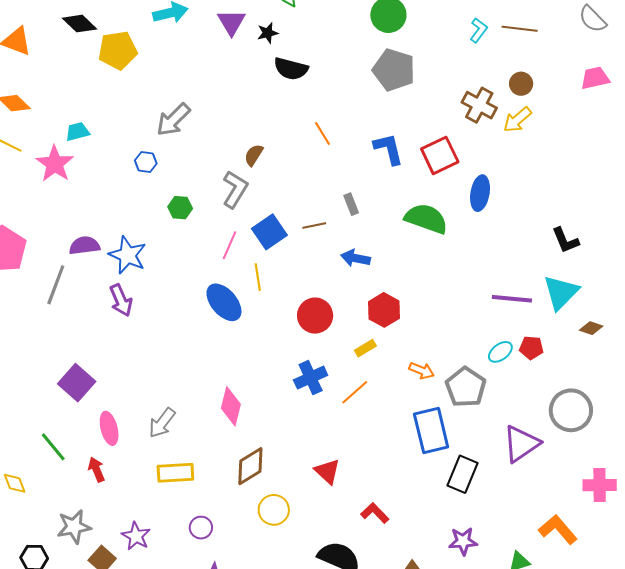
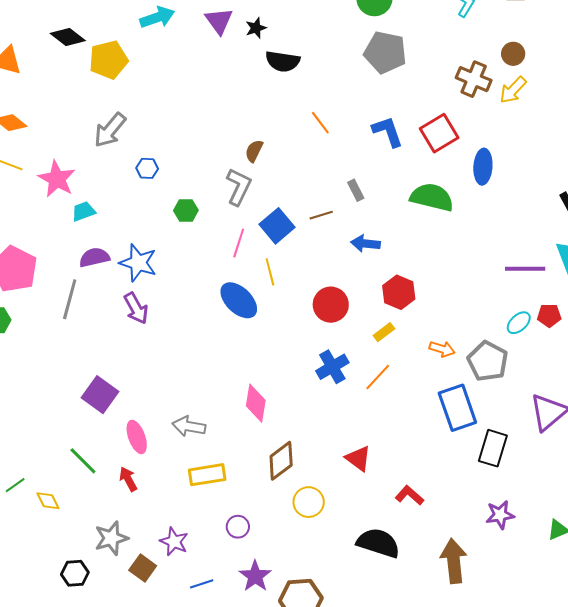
gray arrow: (173, 120) -> (110, 130), moved
cyan trapezoid: (77, 132) -> (83, 211), moved
gray arrow: (162, 423) -> (189, 426), turned 68

